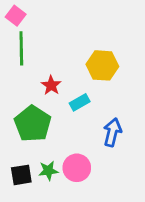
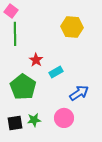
yellow hexagon: (102, 65) -> (72, 27), moved
blue arrow: (112, 132) -> (79, 93), turned 42
pink circle: (77, 168) -> (64, 118), moved

